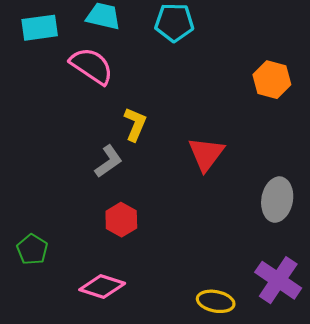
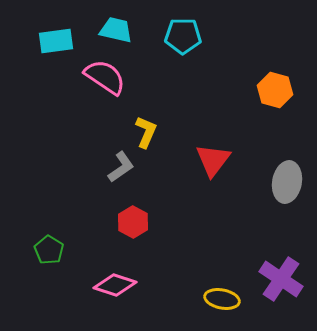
gray ellipse: (277, 200) -> (287, 182), moved

